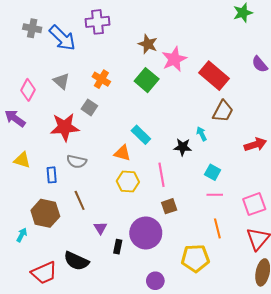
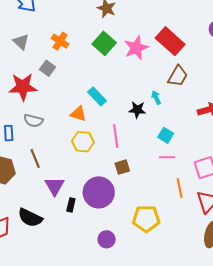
pink star: (174, 59) -> (136, 48), moved
purple triangle: (100, 228) -> (55, 186), size x1.5
orange line: (217, 228) -> (180, 188), moved

